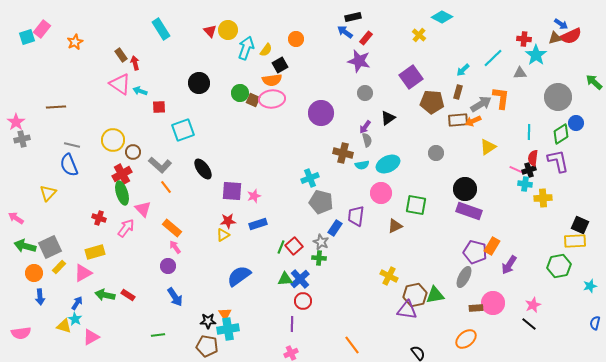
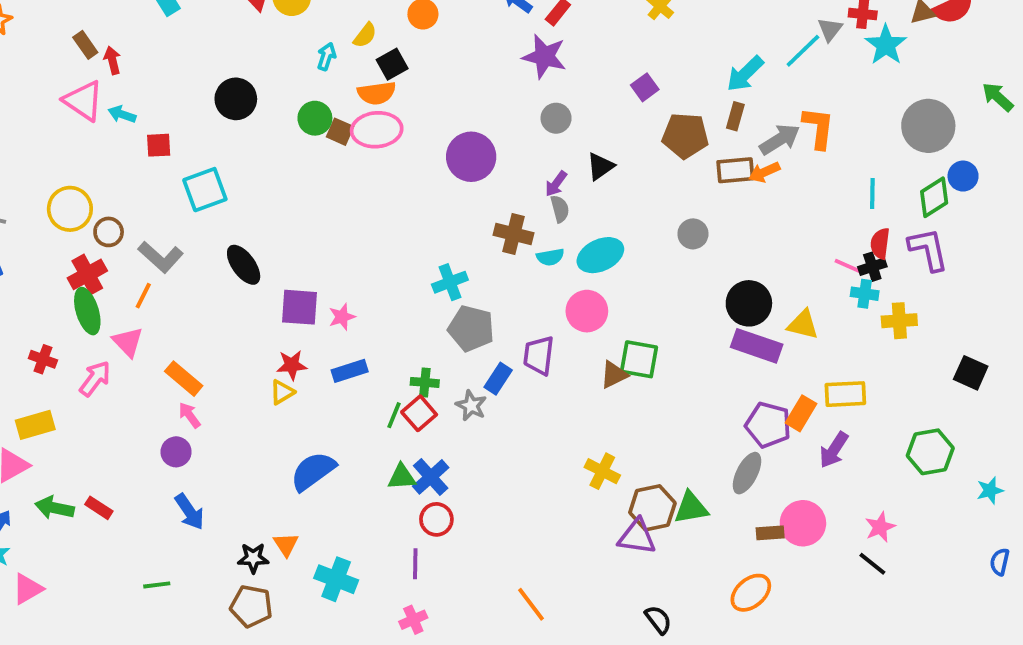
cyan arrow: (246, 48) -> (326, 56), moved, size x0.6
cyan arrow: (463, 70) -> (745, 74), size x1.5
gray triangle: (520, 73) -> (830, 29), moved, turned -48
purple square: (411, 77) -> (645, 87), size x0.6
yellow triangle: (488, 147) -> (803, 325), moved, turned 48
orange line: (166, 187) -> (143, 296), moved, turned 64
green square: (416, 205) -> (639, 359), moved
yellow rectangle: (575, 241) -> (845, 394), moved
green cross: (319, 258) -> (425, 382), moved
cyan cross: (228, 329) -> (336, 579), moved, turned 30

